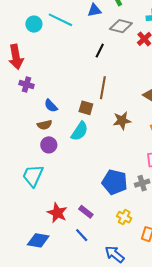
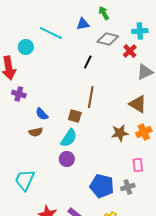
cyan circle: (34, 24) -> (26, 47), moved
brown star: (122, 121) -> (120, 133), moved
purple circle: (49, 145) -> (67, 159), moved

